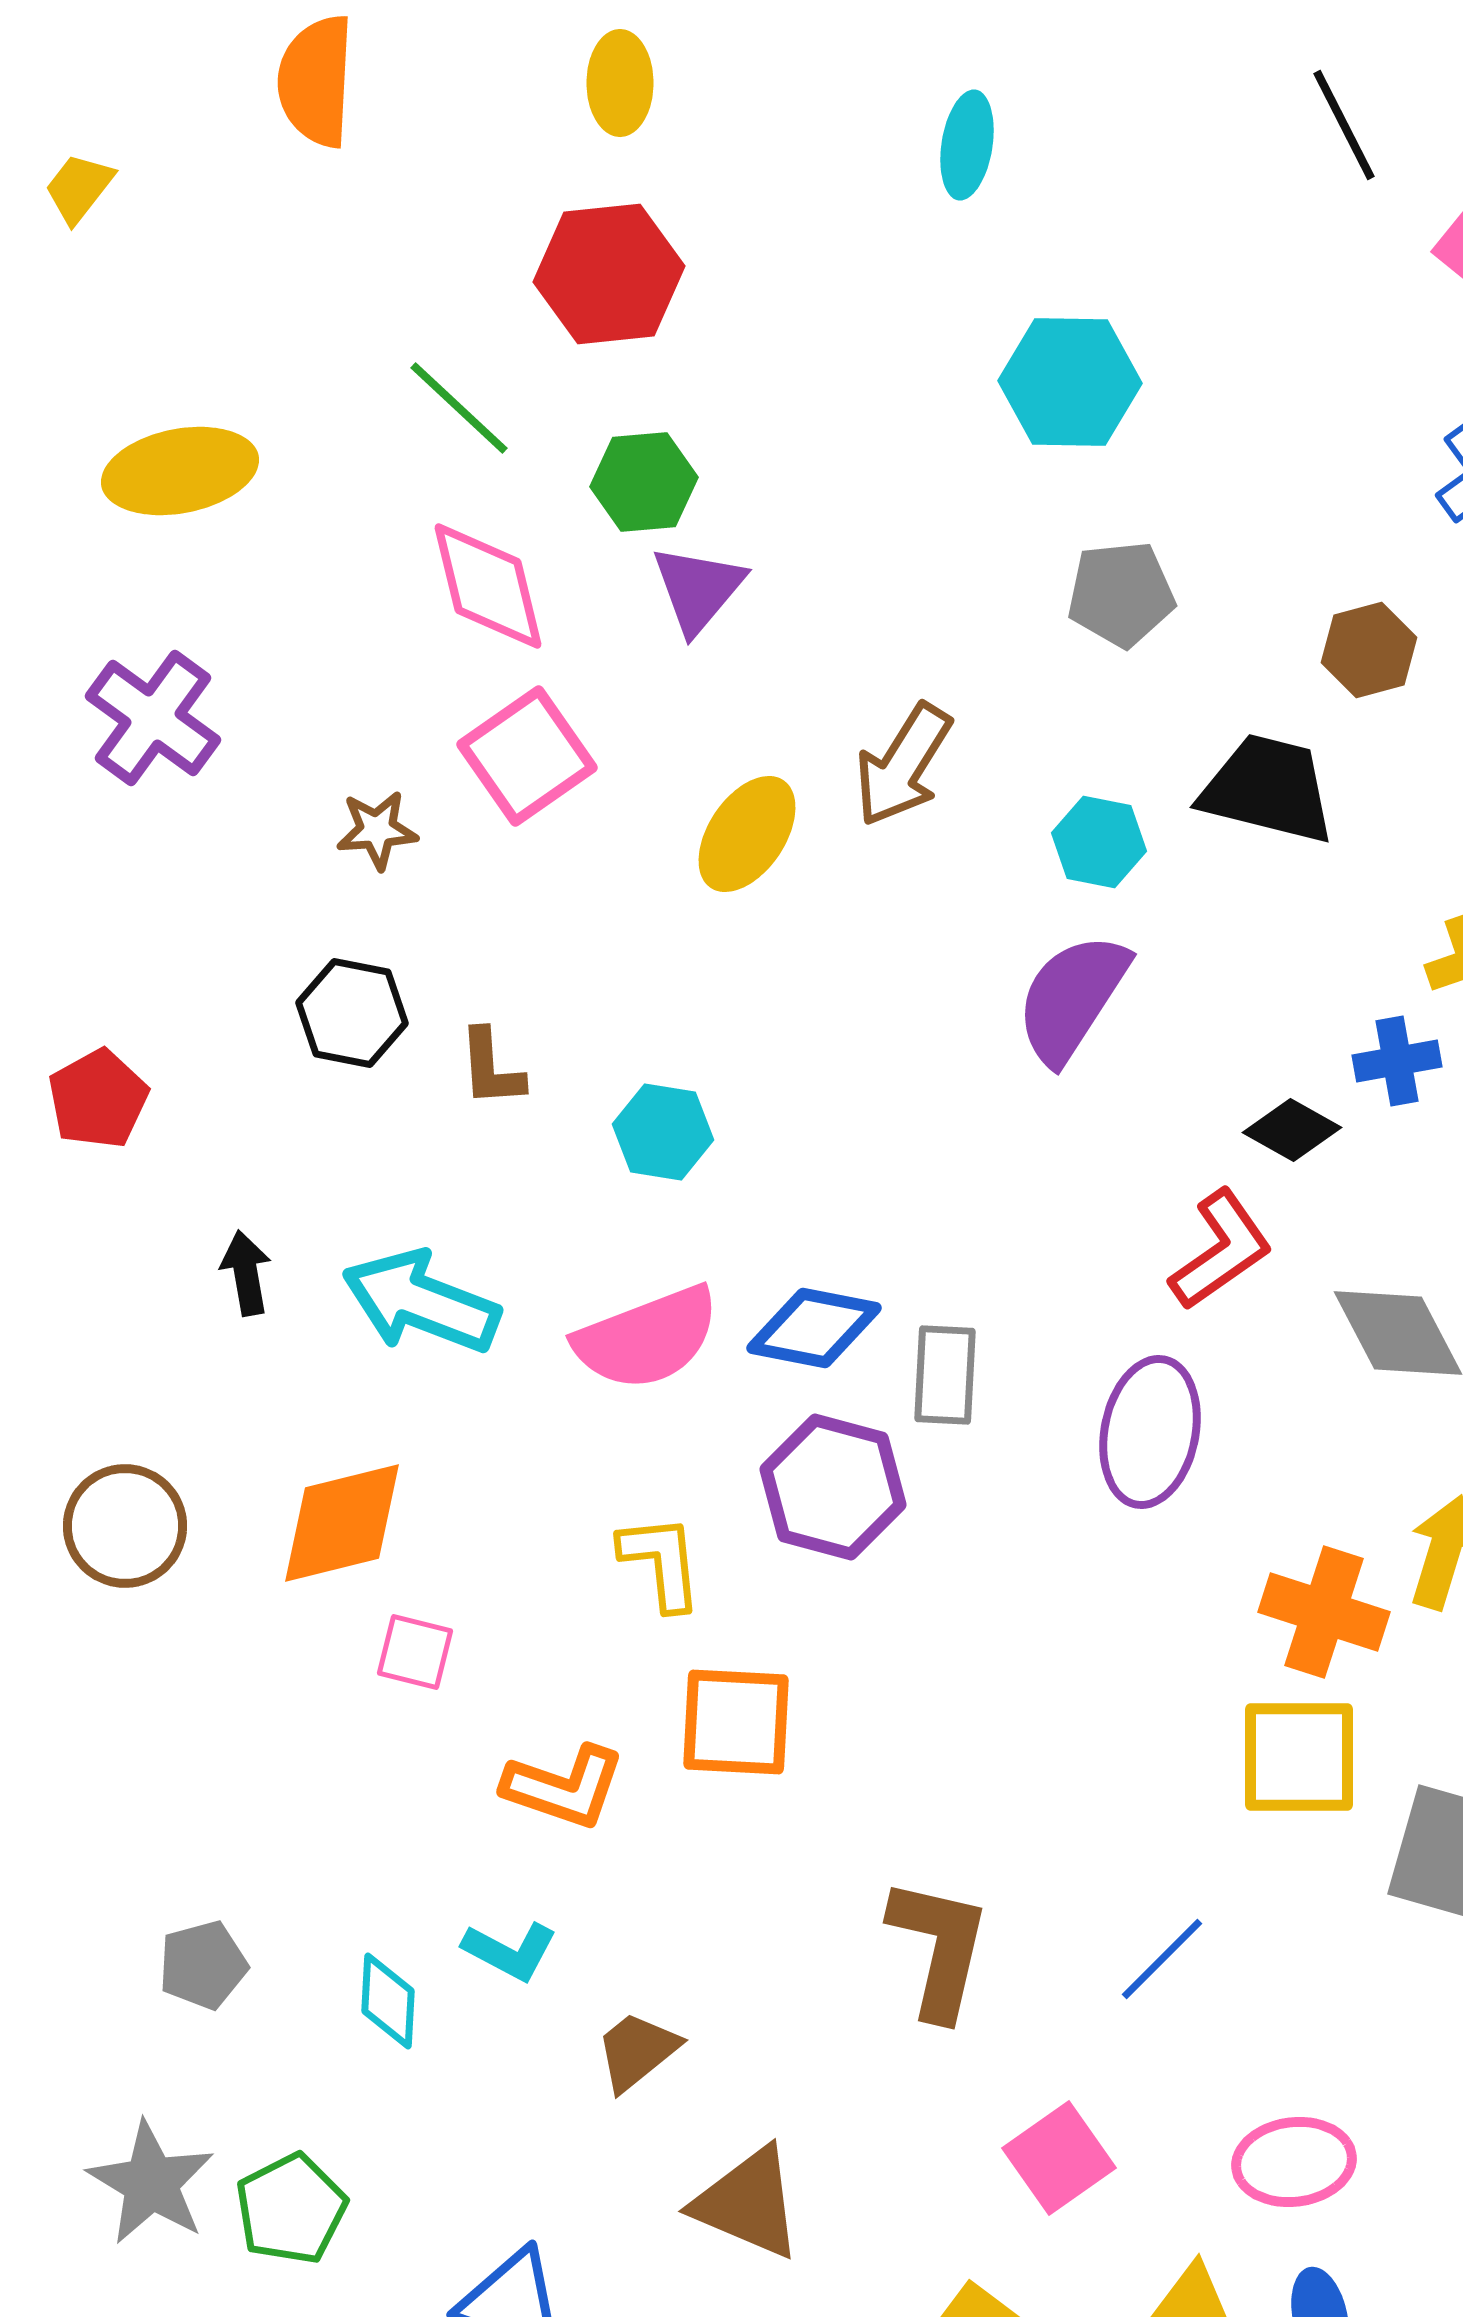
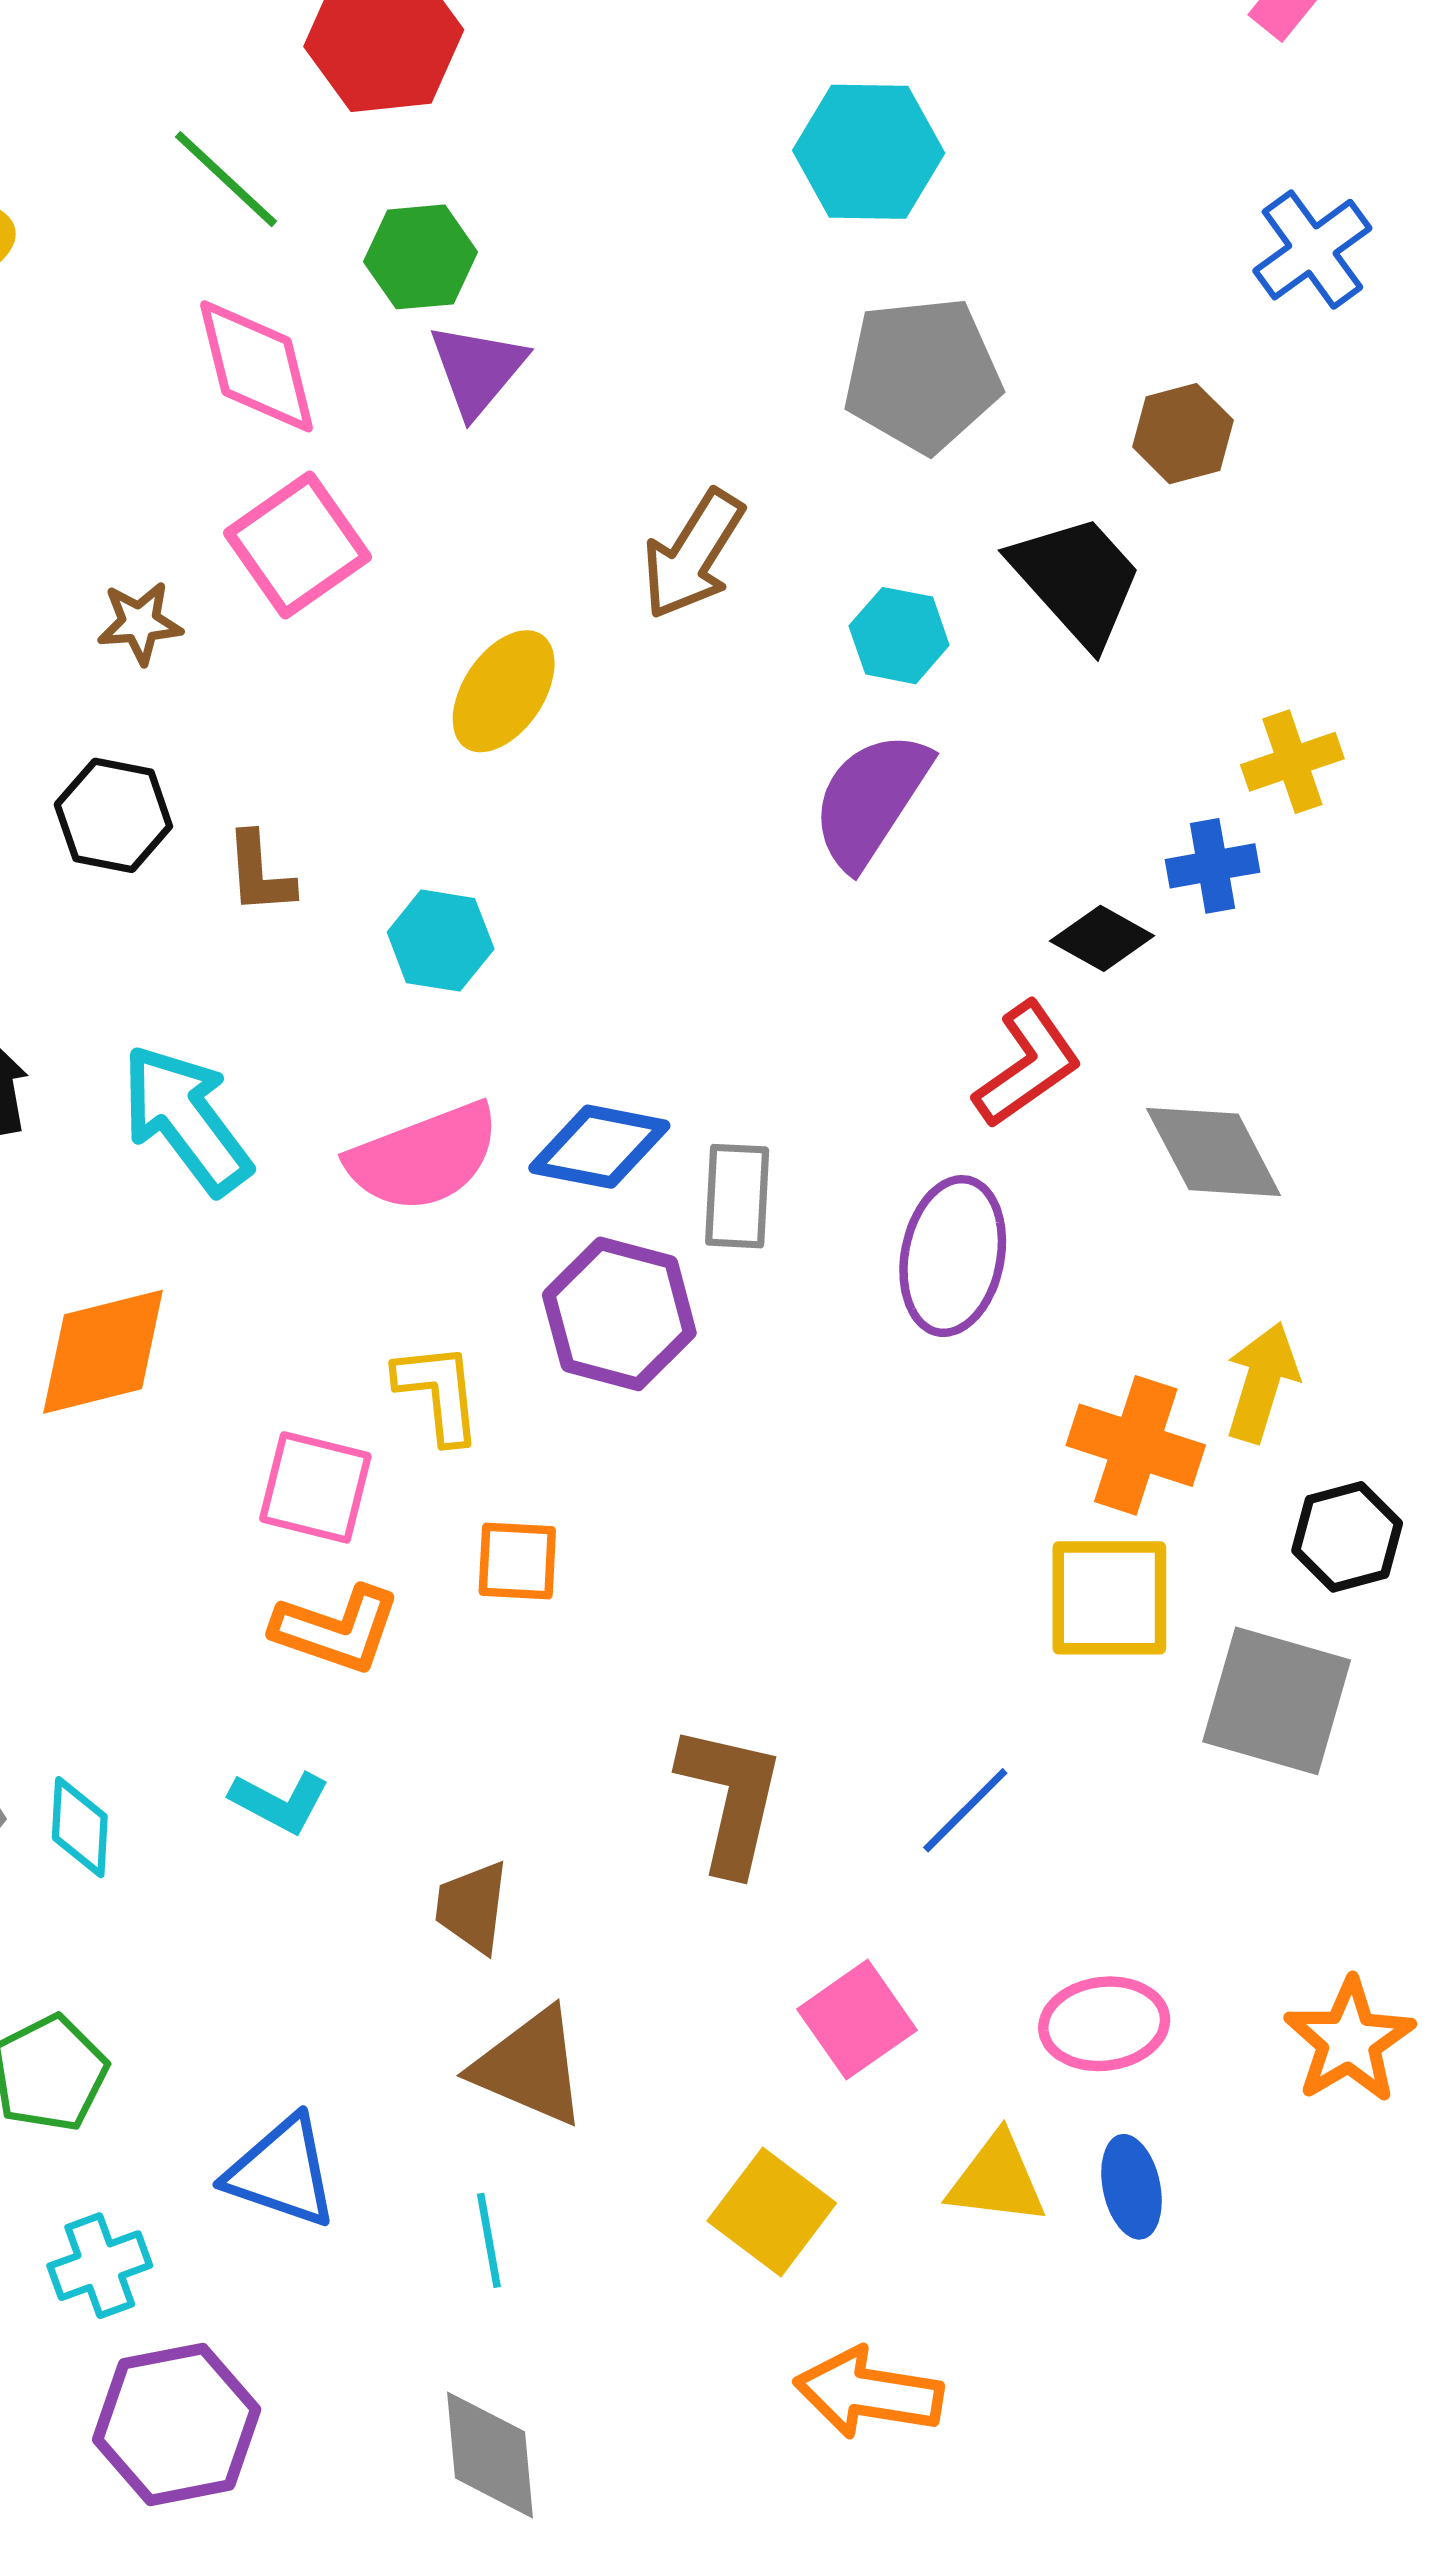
gray pentagon: (1121, 594) -> (922, 375), size x1.4
black trapezoid: (1268, 789) -> (1077, 580), turned 34
yellow ellipse: (747, 834) -> (504, 691), moved
cyan arrow: (421, 1302) -> (186, 1119), turned 32
pink square: (415, 1652) -> (315, 1487), moved, size x1.4
orange square: (736, 1722) -> (517, 1561), size x0.7
cyan diamond: (388, 2001) -> (80, 1827), moved
brown trapezoid: (637, 2051) -> (472, 1907), moved, turned -44

